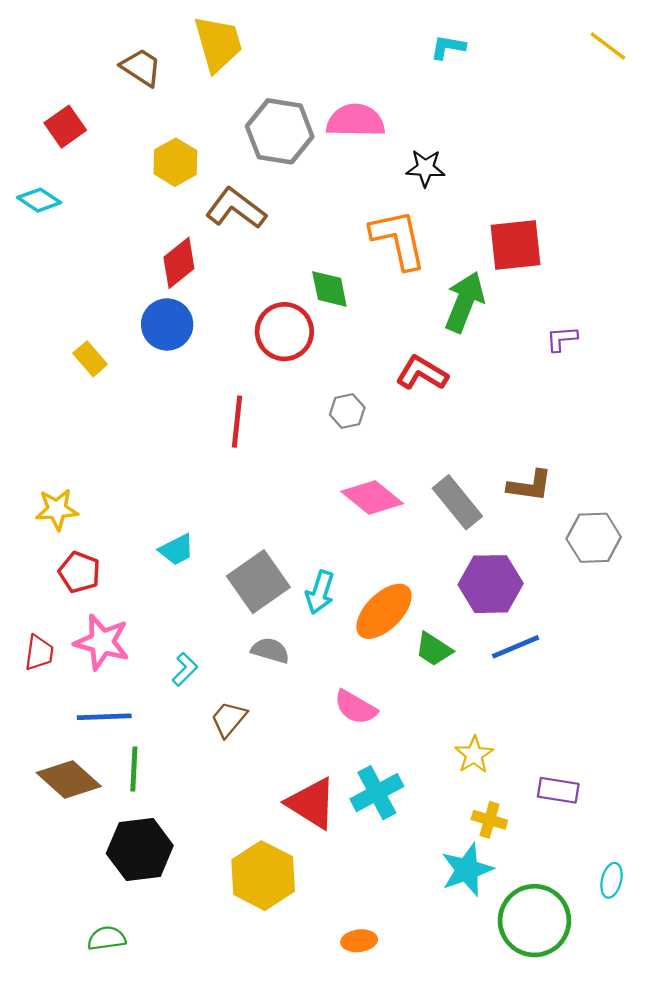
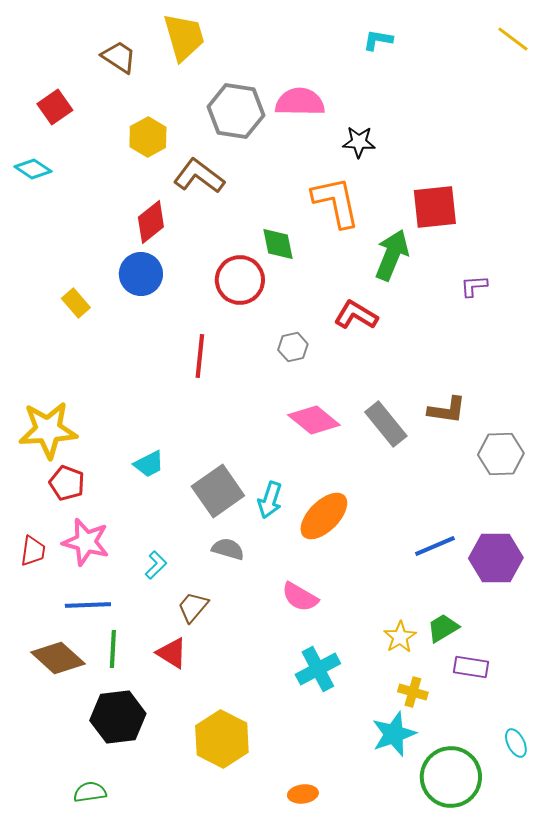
yellow star: (57, 509) -> (48, 430), size x1.6
purple hexagon: (491, 584) -> (496, 558), moved
green trapezoid: (434, 649) -> (443, 628), moved, turned 116
red triangle: (312, 803) -> (172, 653), moved, size x0.7
cyan ellipse: (612, 880) -> (516, 743), turned -40

